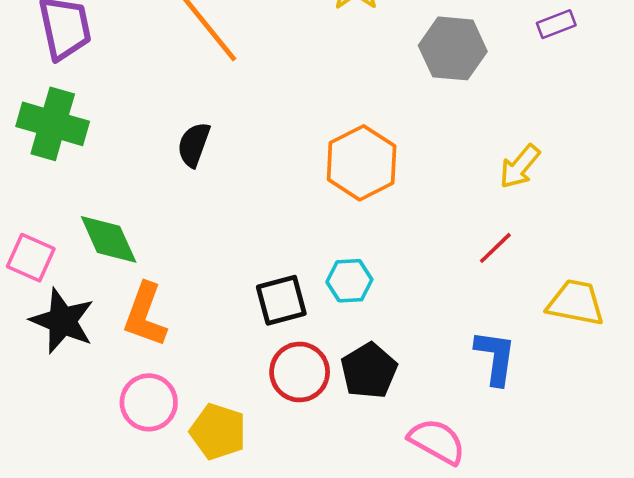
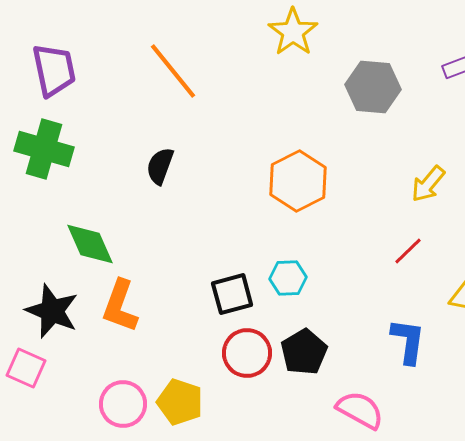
pink square: (31, 258) -> (26, 368), moved
pink circle: (149, 402) -> (123, 404), moved

